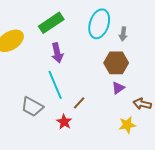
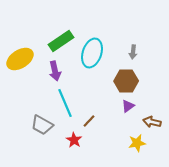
cyan ellipse: (99, 24) -> (92, 53), moved
purple arrow: (57, 53) -> (55, 71), moved

